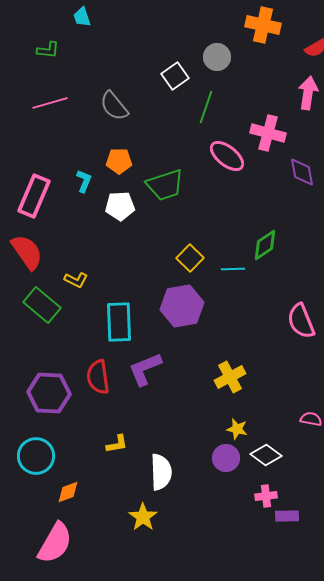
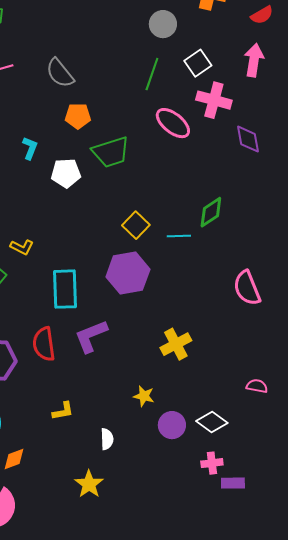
white square: (175, 76) -> (198, 63), moved
orange pentagon: (119, 161) -> (78, 116), moved
yellow star: (237, 429) -> (144, 396), moved
white semicircle: (161, 472) -> (107, 439), size x0.6

